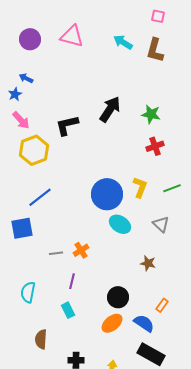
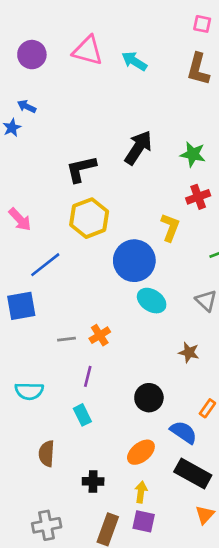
cyan arrow: (123, 42) -> (134, 61), moved
pink arrow: (21, 120) -> (20, 219), moved
yellow hexagon: (34, 150) -> (89, 218), moved
yellow L-shape: (140, 187) -> (170, 227), moved
cyan semicircle: (28, 292) -> (29, 391), turned -100
orange ellipse: (112, 323) -> (141, 452), moved

